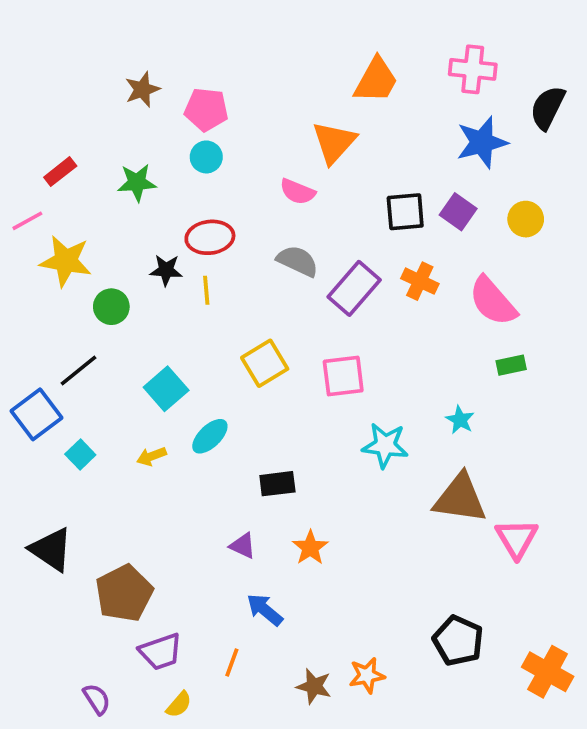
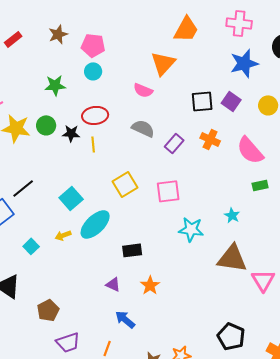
red rectangle: (60, 172) -> (13, 39), moved
purple rectangle: (354, 288) -> (174, 143), size x0.7
green circle: (111, 307) -> (46, 125), moved
cyan ellipse: (210, 436) -> (95, 224), size x1.5
cyan square: (80, 455) -> (31, 246), moved
brown pentagon: (124, 593) -> (48, 310), size x0.7

